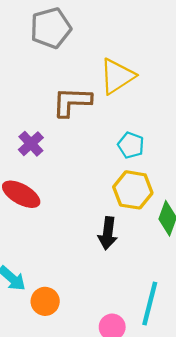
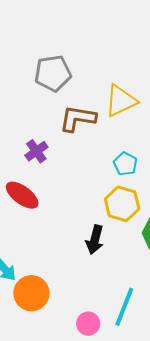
gray pentagon: (51, 28) -> (53, 73), moved
orange circle: (45, 301) -> (31, 293), size x1.4

